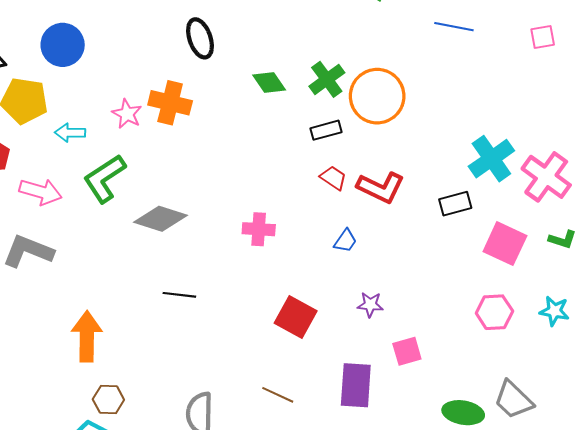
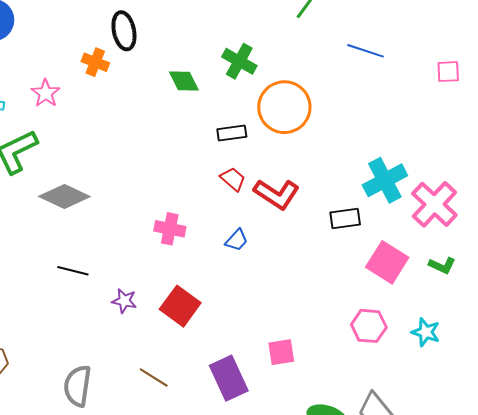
green cross: (327, 79) -> (239, 61), moved, turned -32
orange cross: (170, 103) -> (95, 62), moved, size x0.7
pink cross: (259, 229) -> (170, 229), moved
purple star: (370, 305) -> (124, 301), moved
purple rectangle: (356, 385) -> (229, 378), turned -36

